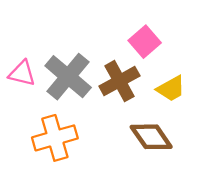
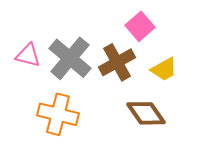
orange cross: (55, 138) -> (58, 114), turned 30

